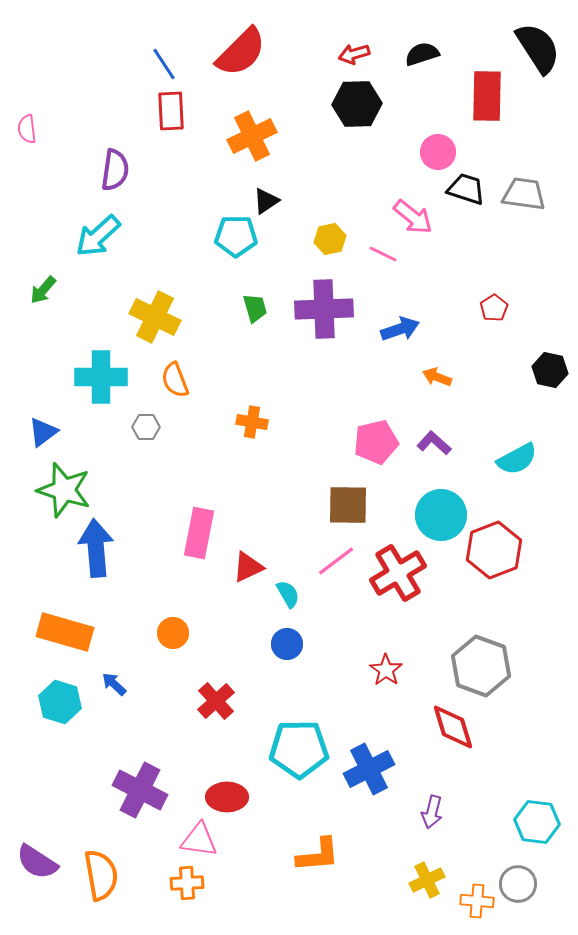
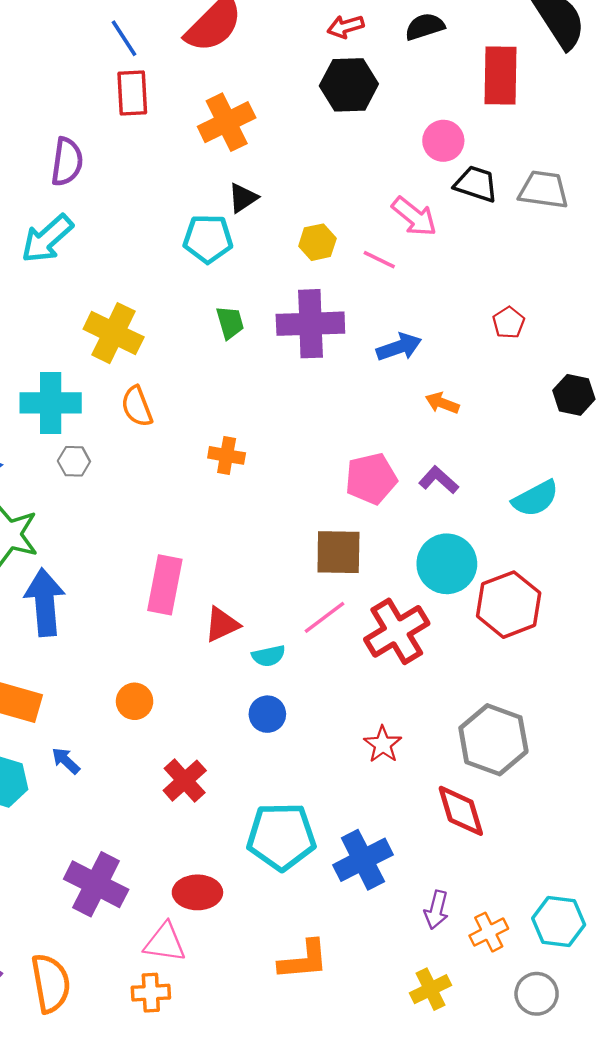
gray hexagon: (146, 427) -> (74, 461), moved
cyan semicircle: (288, 594) -> (269, 656), turned 108
orange cross: (477, 901) -> (489, 932), moved, turned -32

